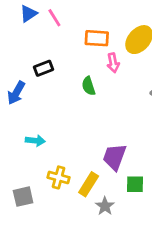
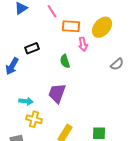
pink line: (54, 18) -> (52, 11), moved
purple trapezoid: (114, 157) -> (57, 93), moved
yellow cross: (59, 177) -> (34, 119), moved

